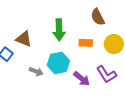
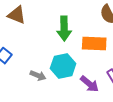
brown triangle: (24, 39) -> (17, 15), moved
orange rectangle: (86, 43) -> (94, 44), size x1.5

